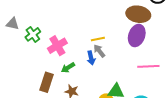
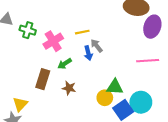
green cross: (33, 34) -> (28, 30), turned -35
purple ellipse: (137, 36) -> (152, 27), moved
yellow line: (98, 39) -> (82, 32), moved

